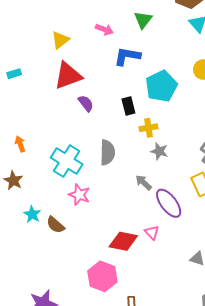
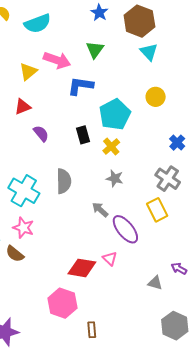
pink arrow: (104, 29) -> (57, 60), size x1.5
yellow triangle: (60, 40) -> (28, 72), moved
red triangle: (68, 76) -> (23, 107), size x0.6
yellow cross: (148, 128) -> (111, 146), moved, turned -30
pink star: (79, 195) -> (23, 228), moved

